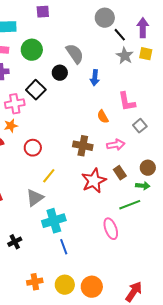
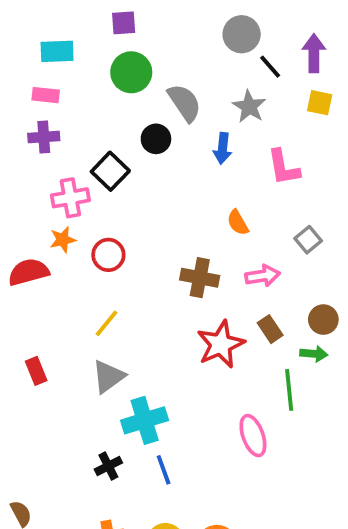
green circle: (32, 50) -> (131, 72), moved
gray star: (125, 56) -> (249, 107), moved
pink L-shape: (127, 102) -> (283, 167), moved
red circle: (33, 148) -> (108, 255), moved
yellow line: (49, 176) -> (107, 323), moved
green line: (130, 205) -> (289, 390), turned -75
black cross: (15, 242) -> (108, 466), moved

